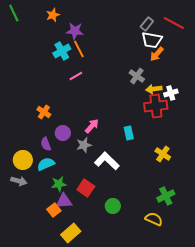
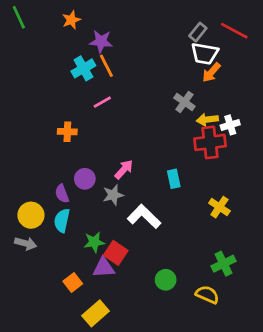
orange cross: (44, 112) -> (67, 132), moved, turned -32
cyan semicircle: (46, 164) -> (62, 221), turned -54
green star: (59, 184) -> (94, 242), moved
purple triangle: (64, 201) -> (104, 268), moved
green circle: (113, 206) -> (166, 280), moved

